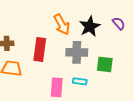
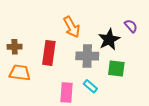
black star: (90, 26) -> (109, 39), moved
cyan rectangle: (80, 81) -> (90, 86), turned 32

